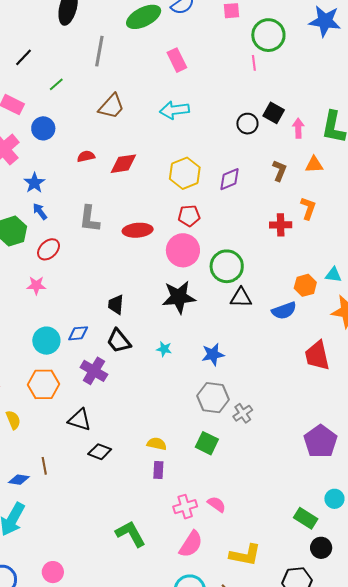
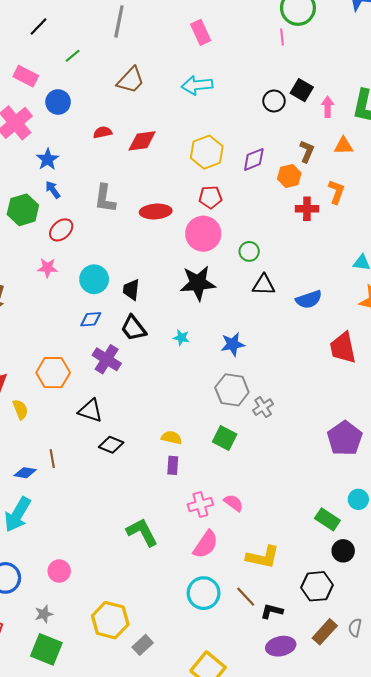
green circle: (227, 266) -> (249, 251), size x0.6
orange hexagon: (305, 285) -> (289, 176), moved
cyan circle: (46, 341) -> (94, 279), moved

